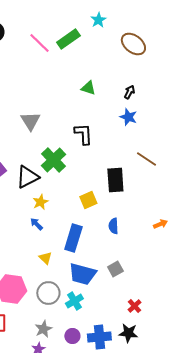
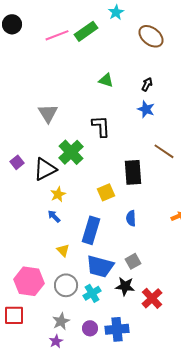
pink line: (39, 43) -> (57, 35), turned -65
red cross: (134, 306) -> (152, 298), size x1.5
black star: (128, 333) -> (125, 286), moved

